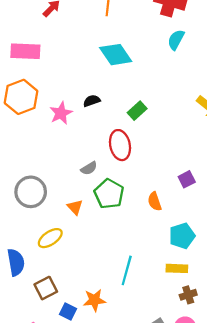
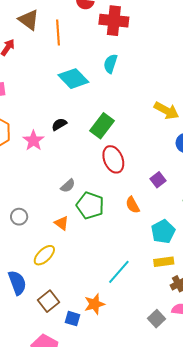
cyan semicircle: (176, 40) -> (110, 64), moved
green rectangle: (137, 111) -> (102, 126), size x1.4
red ellipse: (120, 145) -> (113, 159), moved
gray circle: (31, 192) -> (19, 217), size x0.6
cyan line: (127, 270) -> (119, 272), turned 36

